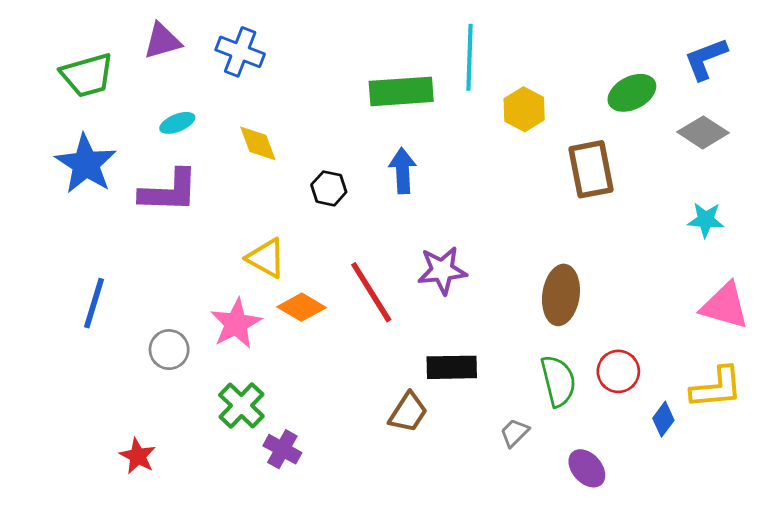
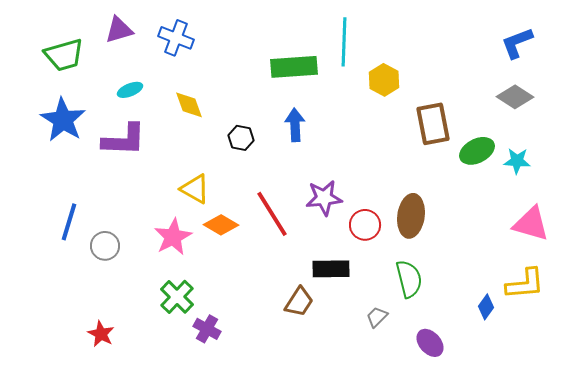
green ellipse: (632, 93) -> (477, 151), moved
gray circle: (169, 350) -> (105, 246), moved
red circle: (618, 371) -> (365, 225), moved

